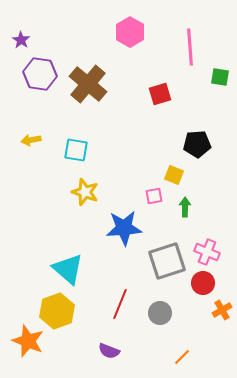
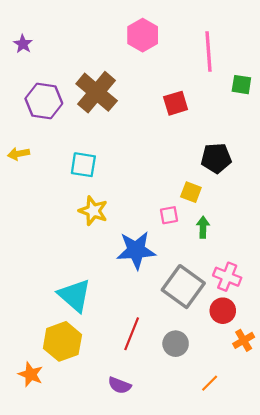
purple hexagon: (40, 74) -> (44, 101), moved
yellow arrow: (31, 140) -> (19, 154), moved
gray square: (167, 261) -> (183, 287), turned -36
orange star: (28, 341) -> (31, 374), size x0.7
orange line: (182, 357) -> (210, 383), moved

